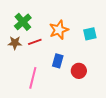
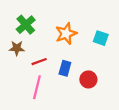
cyan square: (90, 34) -> (101, 38), turned 32
red line: (35, 42) -> (39, 62), moved

